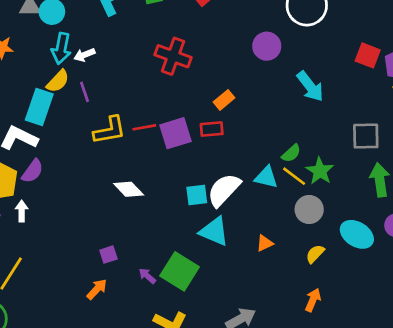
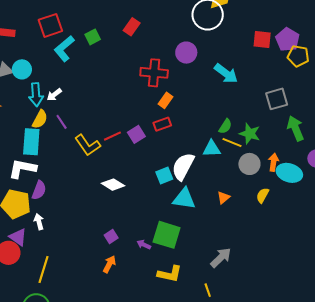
red cross: (173, 56) -> (154, 73), moved
yellow L-shape: (110, 130) -> (88, 145), turned 80
purple square: (175, 133) -> (136, 134), size x0.7
orange arrow: (313, 300) -> (274, 162), moved

